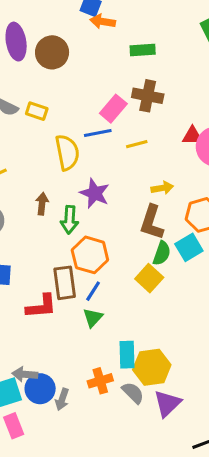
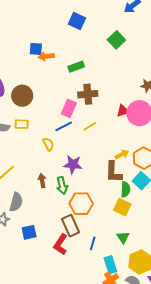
brown circle: (52, 52) -> (22, 96), moved
yellow semicircle: (67, 152) -> (48, 144), size x0.6
yellow arrow: (162, 188) -> (122, 155), moved
blue line: (93, 291) -> (93, 243), moved
red L-shape: (41, 306) -> (60, 244), turned 145
green triangle: (93, 318) -> (123, 237), moved
cyan rectangle: (127, 355) -> (110, 265), moved

